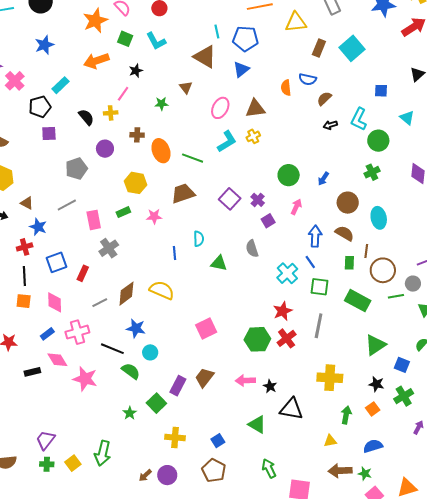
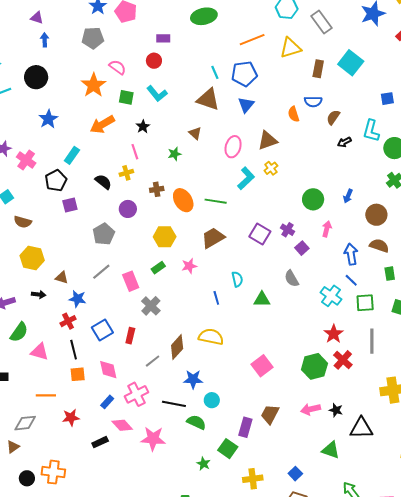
pink line: (123, 94) -> (135, 152), turned -42

